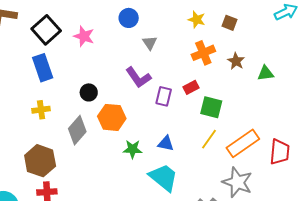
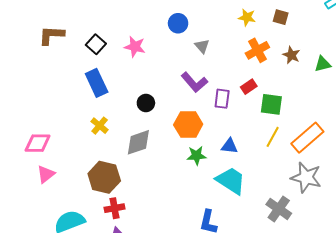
black square: (46, 30) -> (96, 44), size x0.7
yellow cross: (41, 110) -> (100, 126), turned -36
orange hexagon: (112, 117) -> (188, 124), moved
gray diamond: (77, 130) -> (138, 142), turned 36

